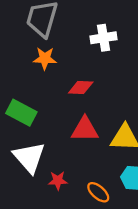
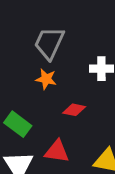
red triangle: (85, 129) -> (57, 151), moved

